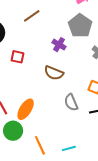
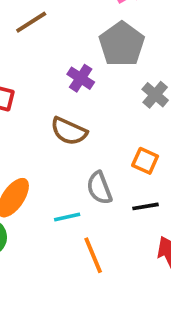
orange line: (40, 145) -> (93, 255), moved
cyan line: (69, 148) -> (67, 217), moved

